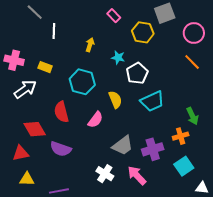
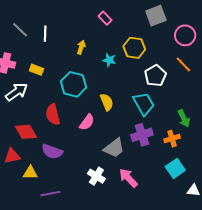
gray line: (35, 12) -> (20, 30), moved
yellow hexagon: (143, 32) -> (134, 48), moved
white pentagon: (137, 73) -> (155, 76), moved
cyan trapezoid: (152, 101) -> (144, 104), turned -95
purple cross: (153, 149) -> (142, 135), moved
yellow triangle: (27, 179) -> (30, 173), moved

